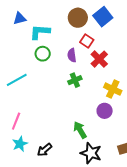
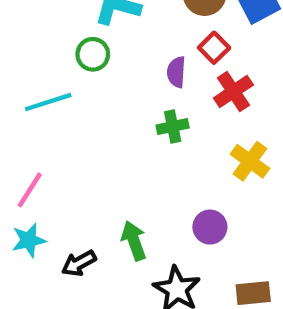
green circle: (43, 54) -> (93, 54), moved
purple circle: (105, 111) -> (210, 227), moved
green arrow: (80, 130) -> (134, 241), moved

